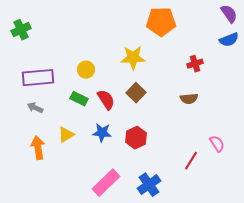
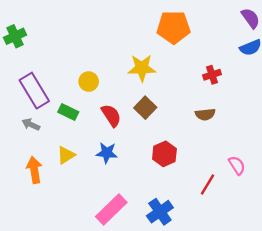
purple rectangle: (38, 78) -> (34, 91), turned 64
green rectangle: (79, 99) -> (68, 112), moved
red hexagon: (136, 138) -> (164, 154), moved

